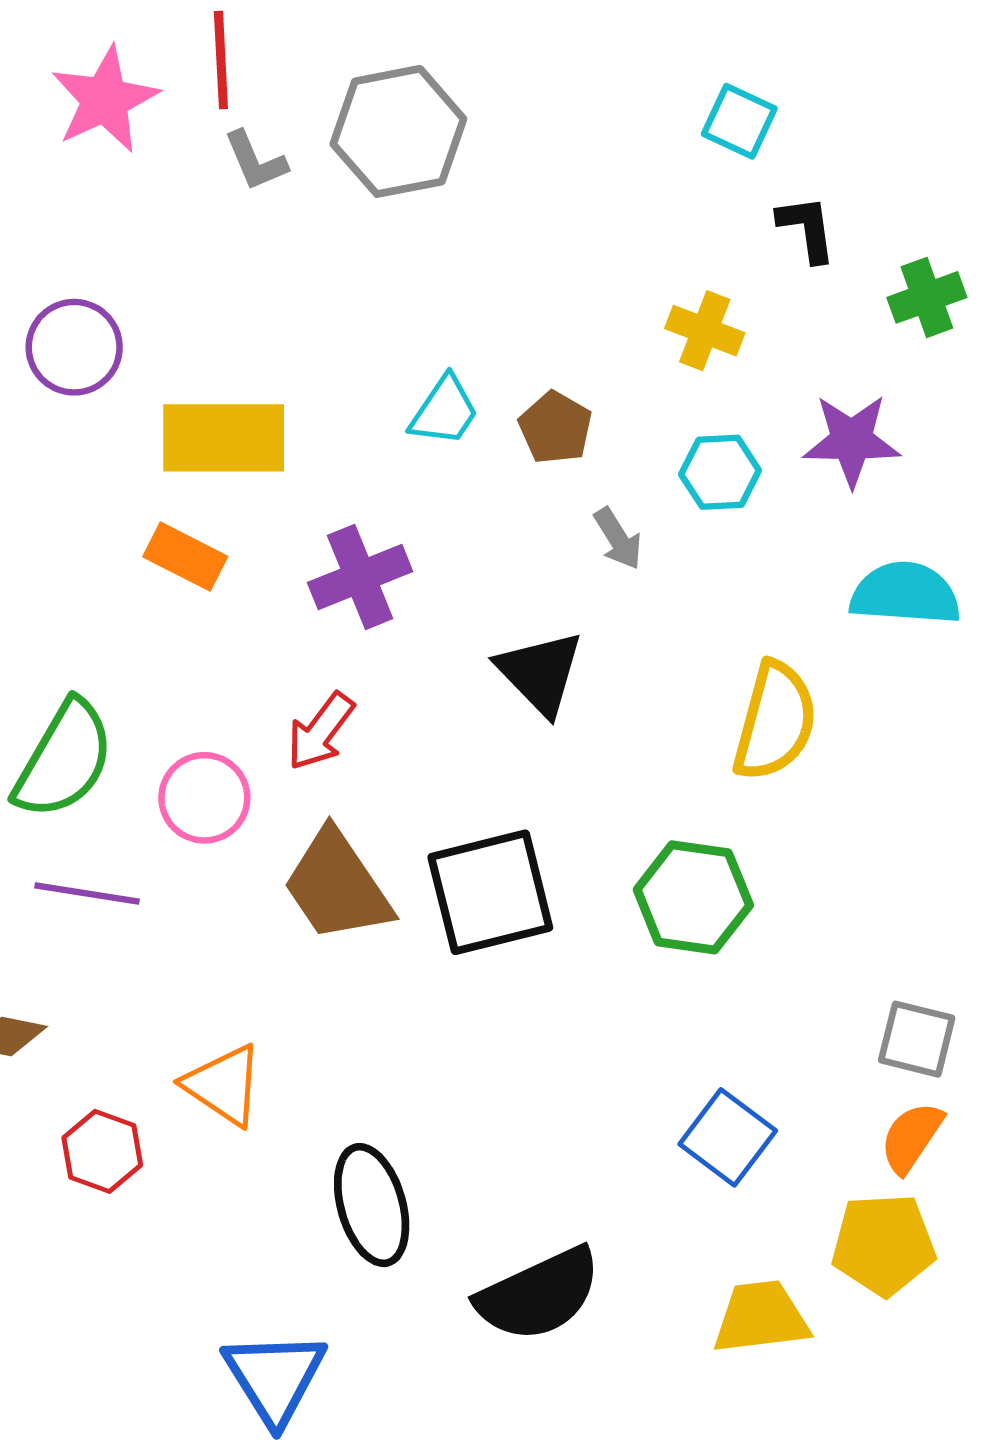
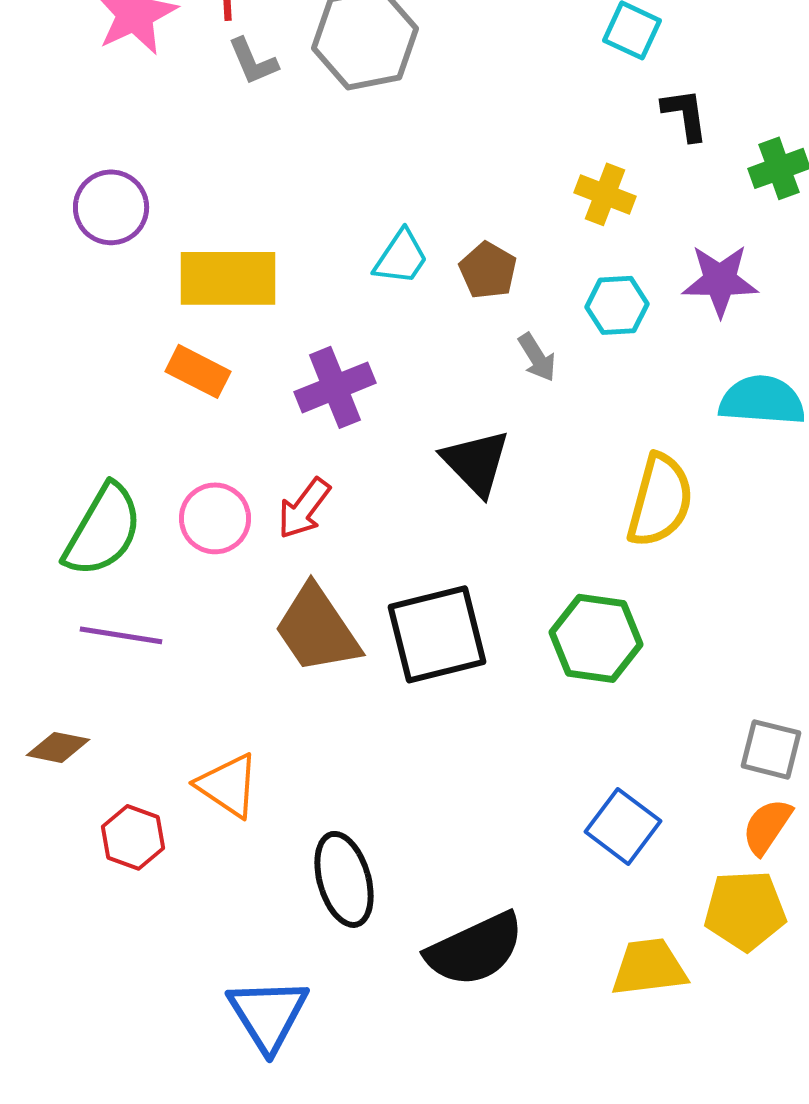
pink circle: (204, 798) -> (215, 518), moved

